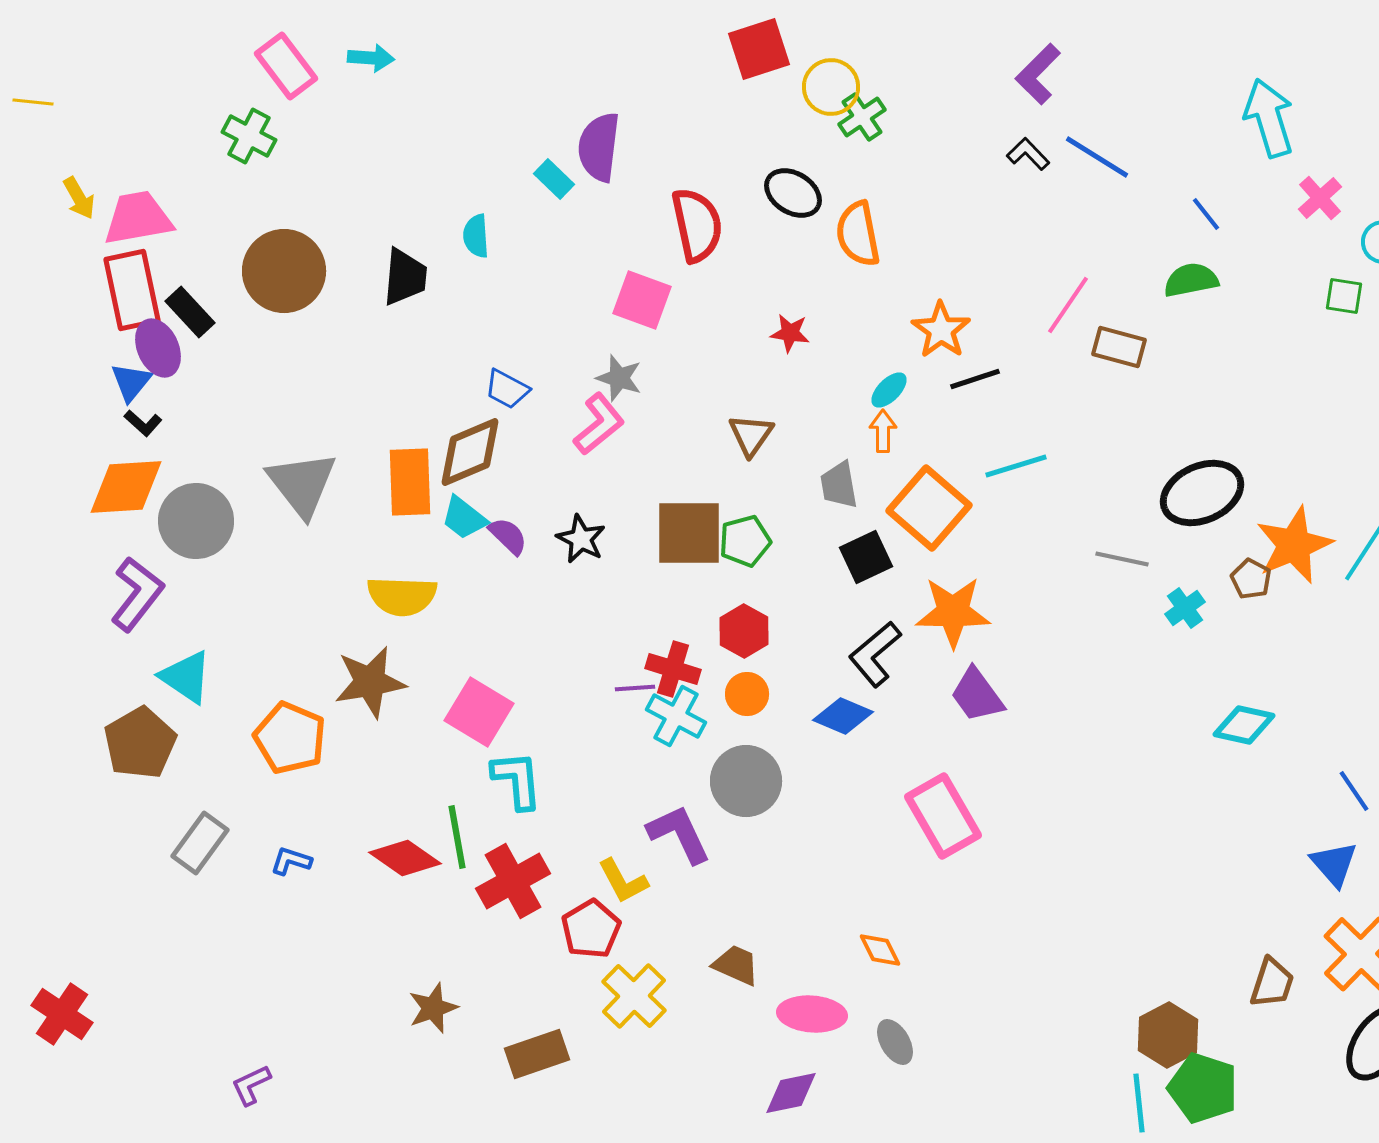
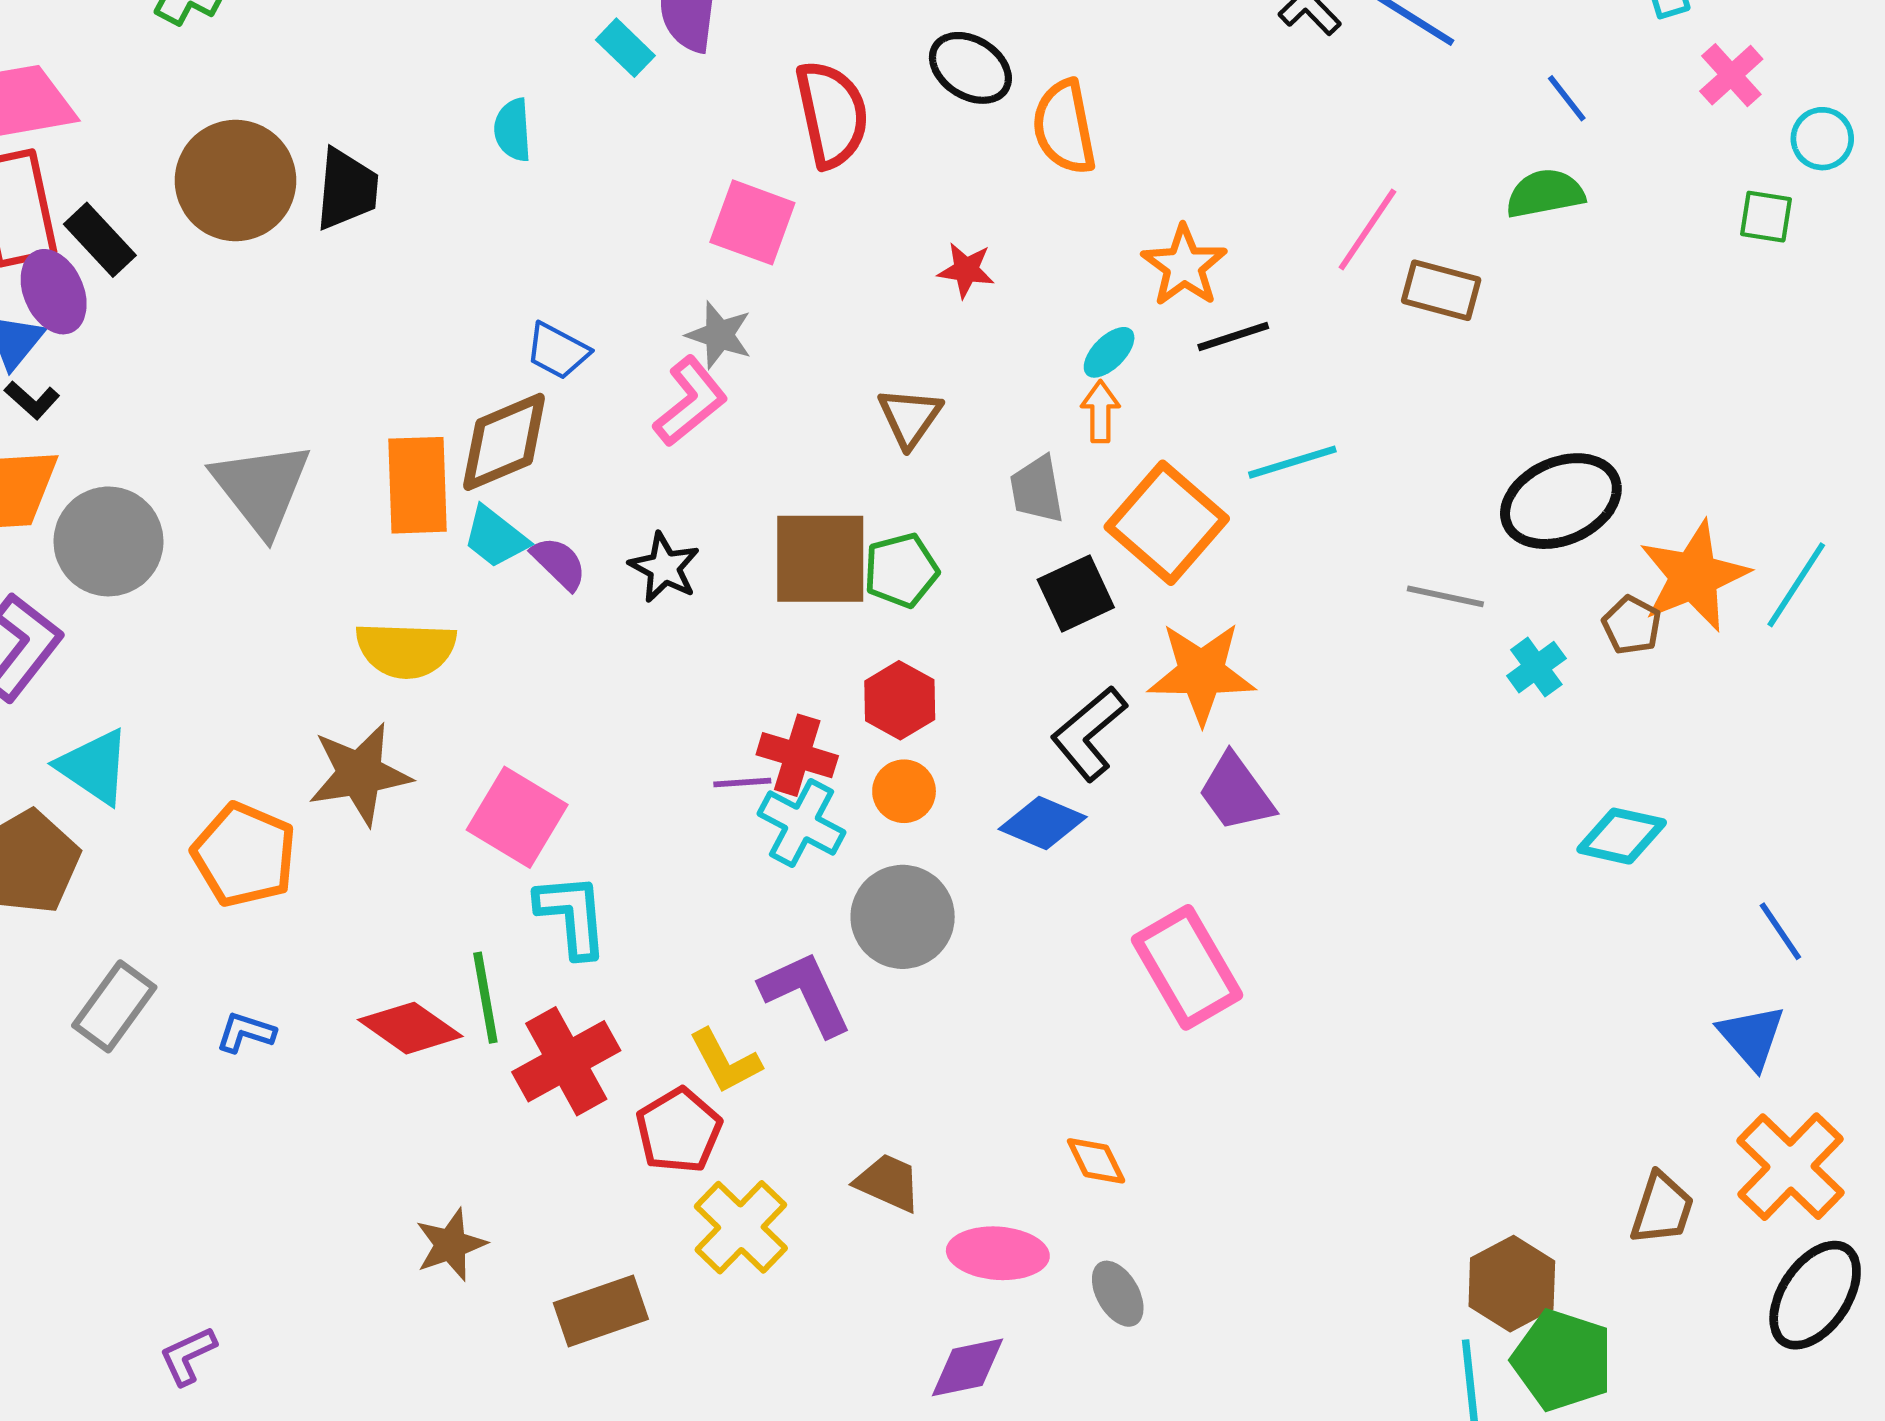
black trapezoid: (405, 277) -> (347, 189), moved

